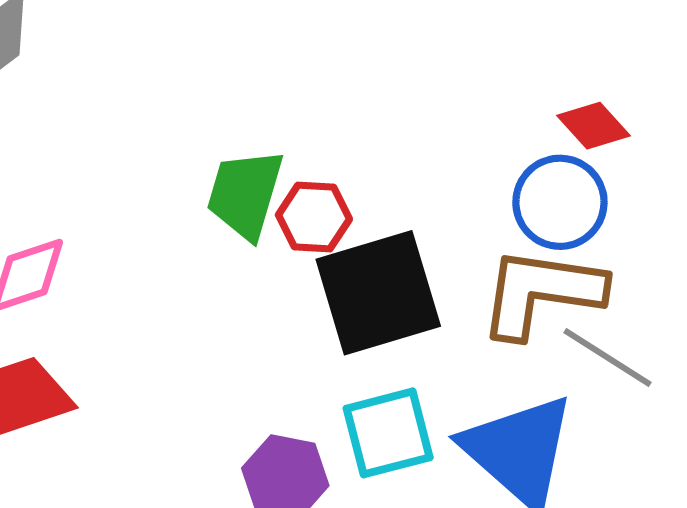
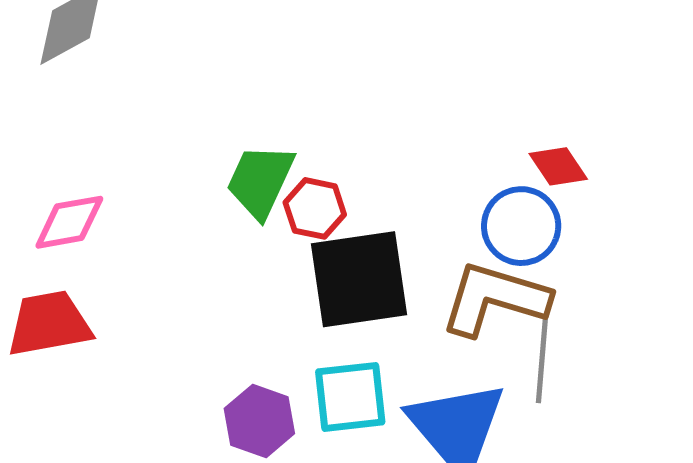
gray line: (608, 357) -> (542, 361), turned 54

